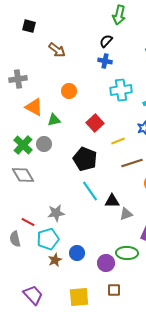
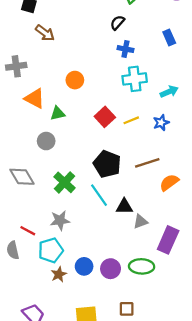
brown arrow: (57, 50) -> (45, 33), moved
blue cross: (105, 61) -> (125, 49), moved
yellow line: (118, 141) -> (131, 120), moved
green cross: (23, 145) -> (65, 182), moved
black pentagon: (85, 159) -> (107, 164), moved
purple circle: (106, 263) -> (111, 269), moved

